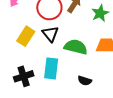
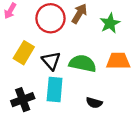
black triangle: (50, 34) -> (51, 61), moved

